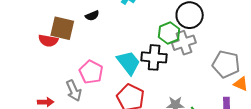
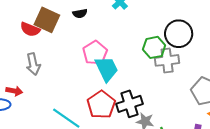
black cross: (154, 57) -> (129, 104), moved, turned -35
pink pentagon: (91, 72) -> (95, 53), moved
gray arrow: (74, 91) -> (33, 64), moved

